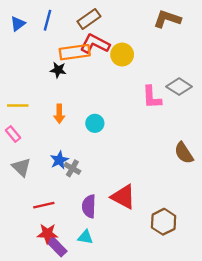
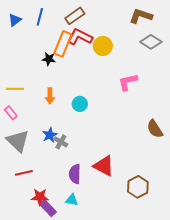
orange rectangle: (75, 52) -> (63, 44), turned -60
gray diamond: (179, 87) -> (151, 42), moved
pink L-shape: (152, 97) -> (128, 82), turned 80
gray triangle: (21, 167) -> (18, 141), size x1.4
red line: (44, 205) -> (24, 173), moved

